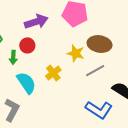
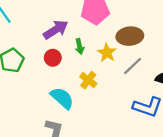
yellow star: (76, 53) -> (107, 53), turned 30
green arrow: (13, 57) -> (80, 46), moved

